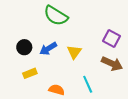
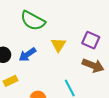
yellow triangle: (74, 52) -> (58, 45), moved

